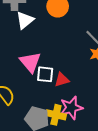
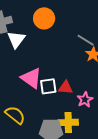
red triangle: (62, 80) -> (66, 88), turned 35
pink star: (71, 108) -> (85, 100), moved, size x0.7

